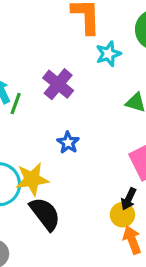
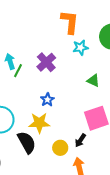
yellow star: (32, 179) -> (39, 123), moved
yellow circle: (122, 215) -> (60, 148), moved

